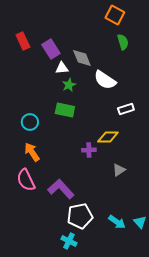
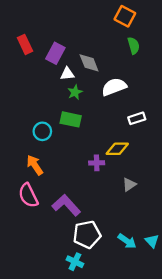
purple rectangle: (51, 49) -> (55, 53), turned 60
white semicircle: (105, 80) -> (114, 87), turned 125
cyan circle: (30, 122) -> (42, 131), moved

